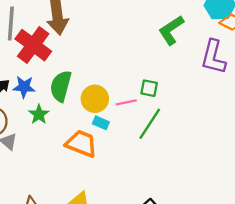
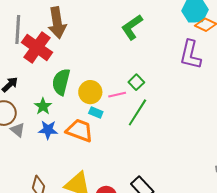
green L-shape: (171, 30) -> (132, 27), moved
blue star: (24, 87) -> (48, 130), moved
green square: (149, 88) -> (136, 82), turned 35

